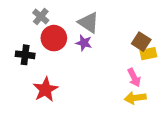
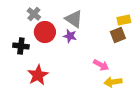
brown square: (141, 42) -> (118, 35), turned 35
yellow rectangle: (148, 54) -> (124, 20), moved
pink arrow: (134, 78) -> (101, 65), moved, turned -35

